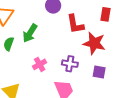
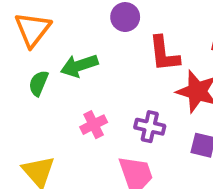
green arrow: (30, 33) -> (79, 66), turned 36

